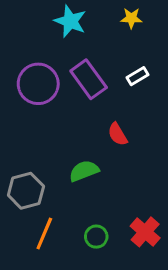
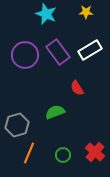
white rectangle: (137, 76) -> (90, 50), size x1.6

